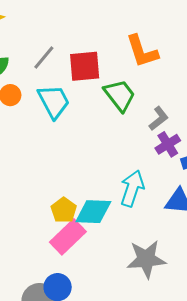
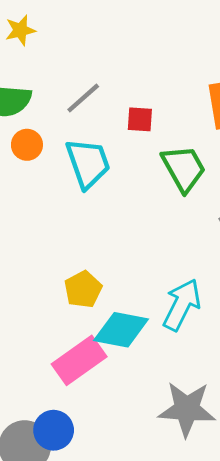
red square: (85, 66) -> (140, 119), size x0.6
yellow pentagon: (64, 210) -> (83, 289), moved

